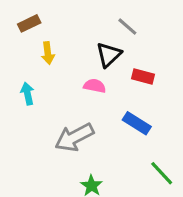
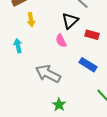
pink semicircle: (95, 86) -> (61, 41), turned -128
gray arrow: (74, 137) -> (48, 74), turned 55

